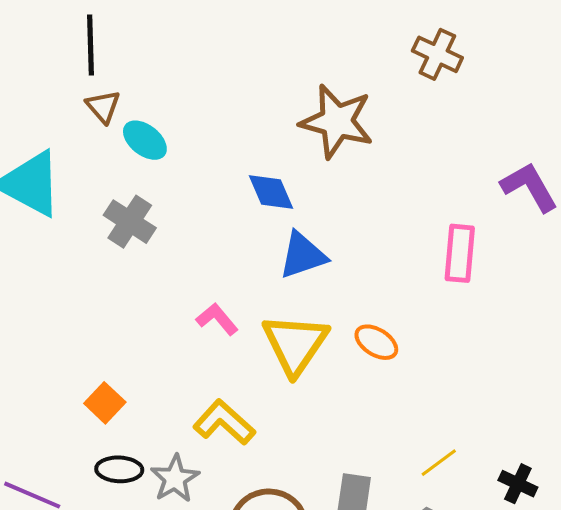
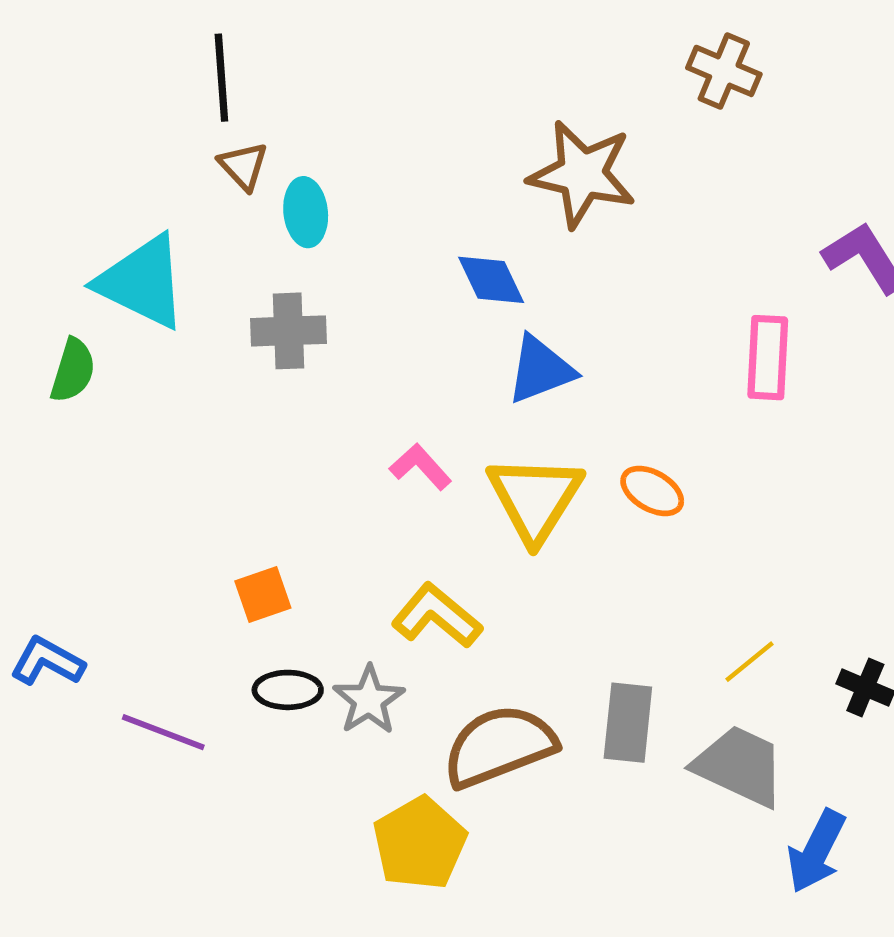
cyan ellipse: (145, 140) -> (306, 212), turned 48
gray cross: (130, 222) -> (289, 331), turned -33
orange square: (105, 403) -> (263, 594), turned 30

